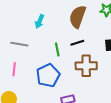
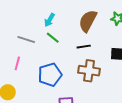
green line: (57, 50) -> (53, 38), moved, turned -48

